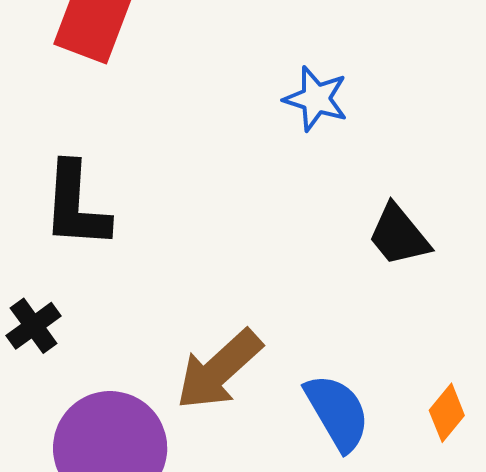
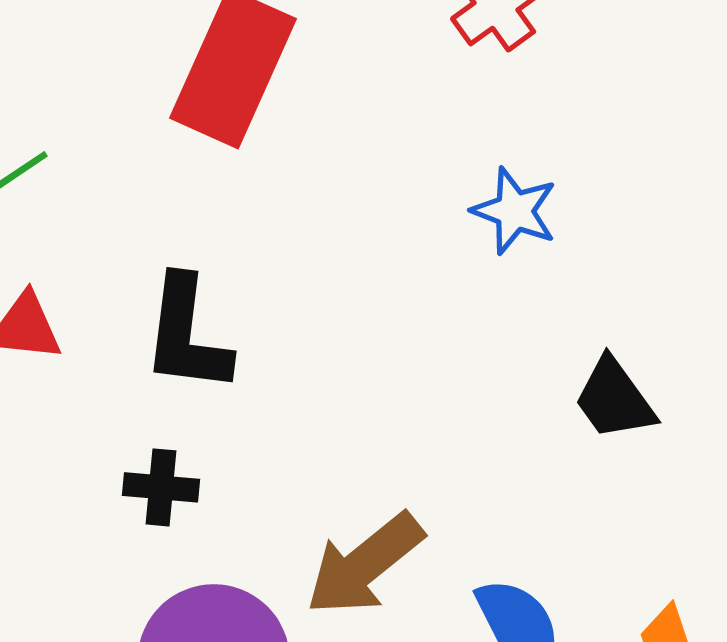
black cross: (34, 326) -> (161, 487), moved, turned 38

